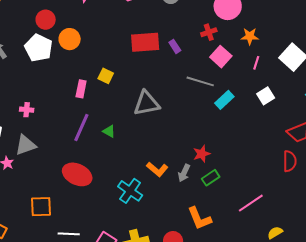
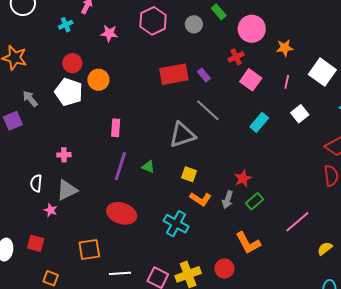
orange star: (250, 36) -> (285, 48), moved
yellow square: (106, 76) -> (189, 174), moved
gray line: (200, 81) -> (208, 110), moved, turned 32

